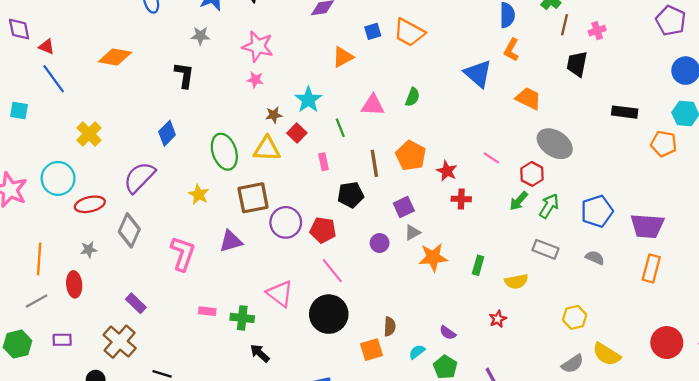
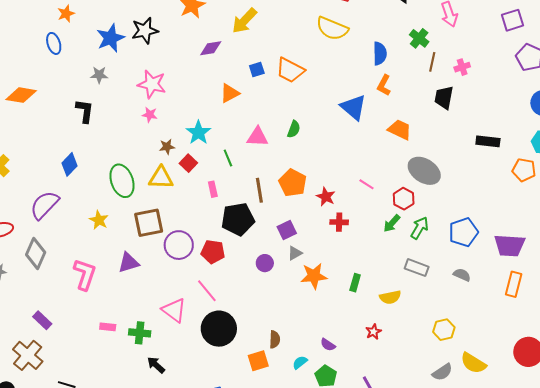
black pentagon: (351, 195) -> (238, 219), size x1.4
pink line: (332, 271) -> (207, 291), moved

